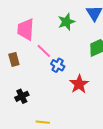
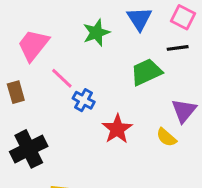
pink trapezoid: (26, 29) -> (33, 45), turned 35
black cross: (22, 96) -> (29, 149), size x1.6

